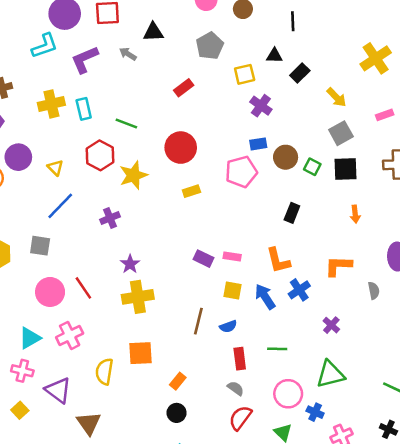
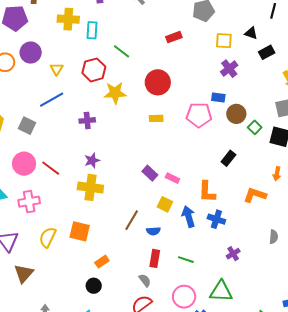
orange L-shape: (338, 266) -> (255, 195), moved
red line: (83, 288) -> (51, 168), turned -36
blue cross: (299, 290) -> (216, 219), turned 36

